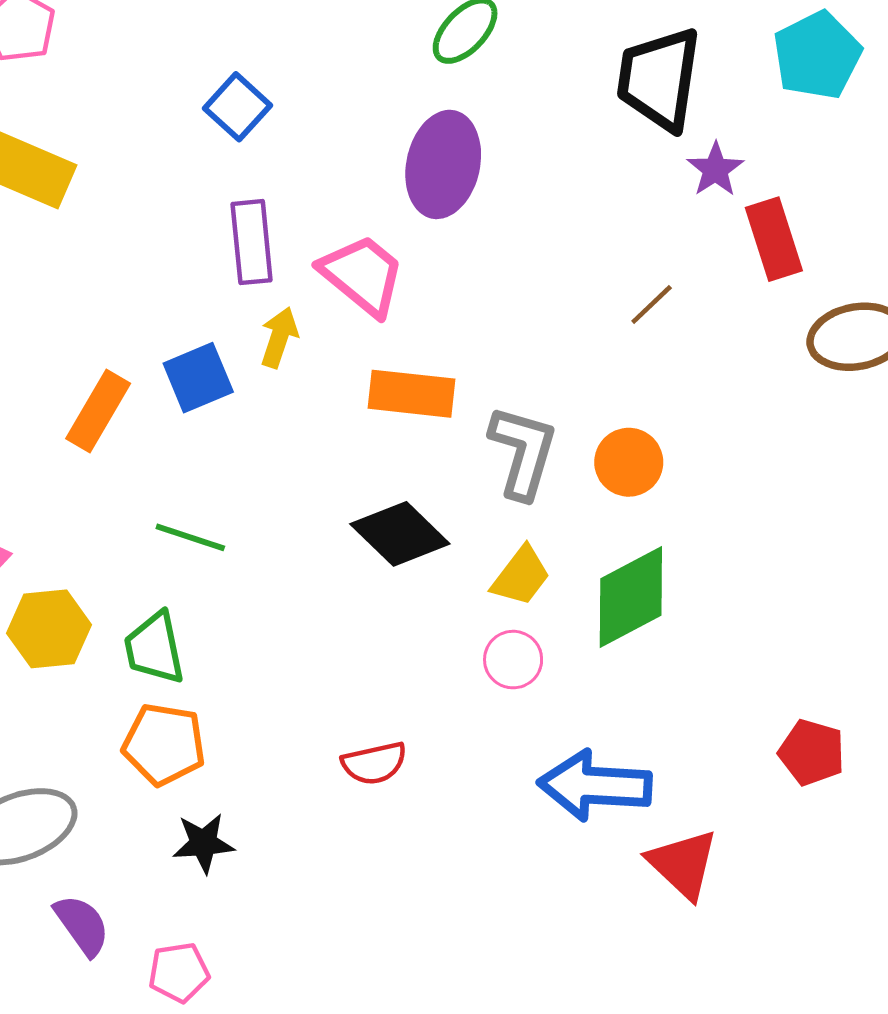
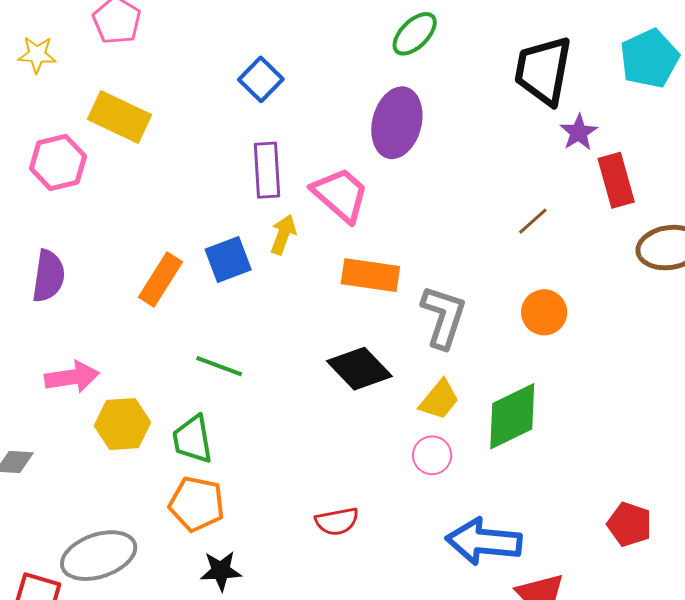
orange circle: (629, 462) -> (544, 312), moved

